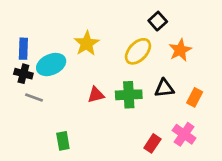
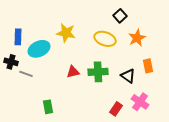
yellow star: (87, 43) -> (66, 33), turned -30
yellow ellipse: (138, 51) -> (105, 39), turned 65
black cross: (23, 74) -> (11, 62), moved
black triangle: (164, 88) -> (128, 76), moved, turned 42
orange rectangle: (195, 97) -> (148, 66), moved, turned -40

